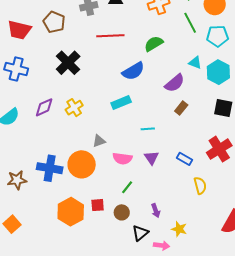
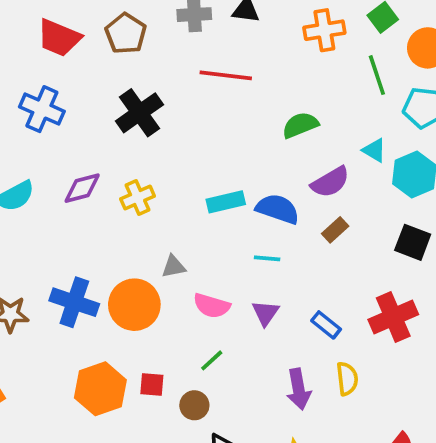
green semicircle: (154, 44) -> (300, 125), moved
blue semicircle: (133, 71) -> (278, 209), moved, turned -140
purple arrow: (156, 211) -> (298, 389), moved, size x1.5

